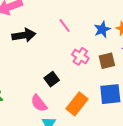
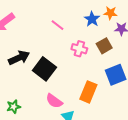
black arrow: (24, 35) -> (19, 58), moved
black square: (52, 79) -> (44, 69), moved, size x1.6

